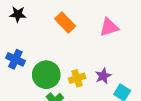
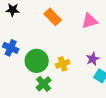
purple star: (103, 76) -> (93, 59), moved

